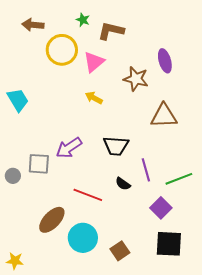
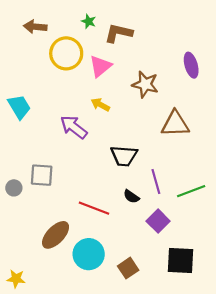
purple ellipse: (165, 61) -> (191, 65), moved
purple arrow: (69, 148) -> (74, 127), moved, turned 72
purple square: (161, 208) -> (158, 221), moved

